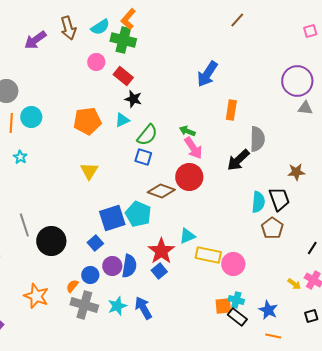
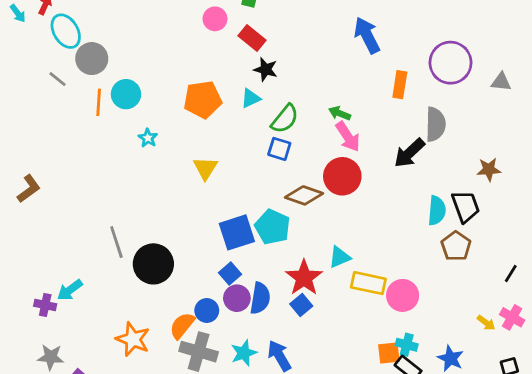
blue arrow: (207, 74) -> (367, 35), turned 120
purple circle: (297, 81) -> (450, 63), moved
cyan star: (20, 157) -> (148, 138), moved
blue square: (95, 243) -> (230, 274), moved
orange semicircle: (72, 286) -> (182, 326), size x1.5

